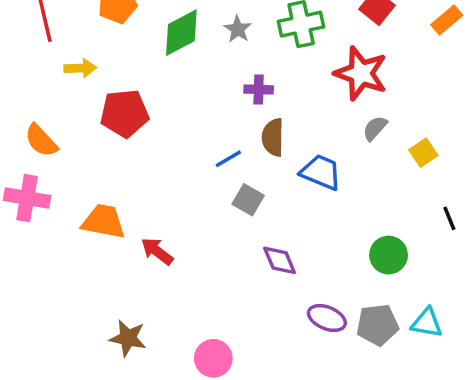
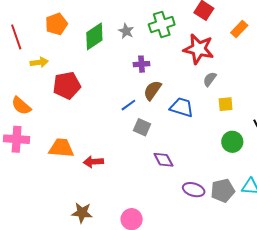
orange rectangle: (447, 20) -> (239, 29), moved
brown semicircle: (273, 137) -> (152, 90), turned 40
yellow square: (423, 153) -> (226, 104), moved, turned 35
red arrow: (157, 251) -> (93, 162), turned -36
green circle: (389, 255) -> (232, 142), moved

